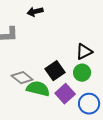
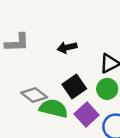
black arrow: (35, 12) -> (67, 47), moved

